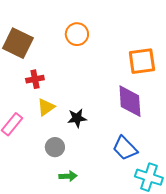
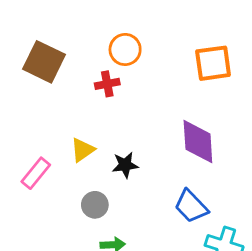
orange square: (142, 61) -> (213, 63), moved
red cross: (35, 79) -> (107, 84), moved

